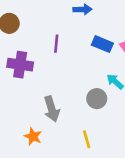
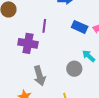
purple cross: (20, 65) -> (28, 43), moved

